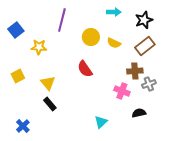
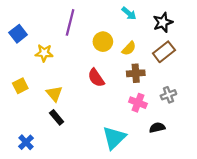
cyan arrow: (114, 12) -> (129, 13), turned 40
yellow semicircle: (114, 43) -> (129, 48), turned -72
brown cross: (135, 71) -> (136, 73), moved
cyan triangle: (101, 122) -> (114, 138), size x1.6

